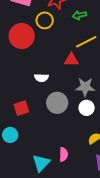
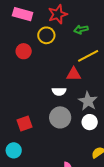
red circle: (22, 36) -> (24, 51), size x0.6
white semicircle: (41, 78) -> (59, 91), moved
gray star: (85, 87) -> (88, 101), turned 30

